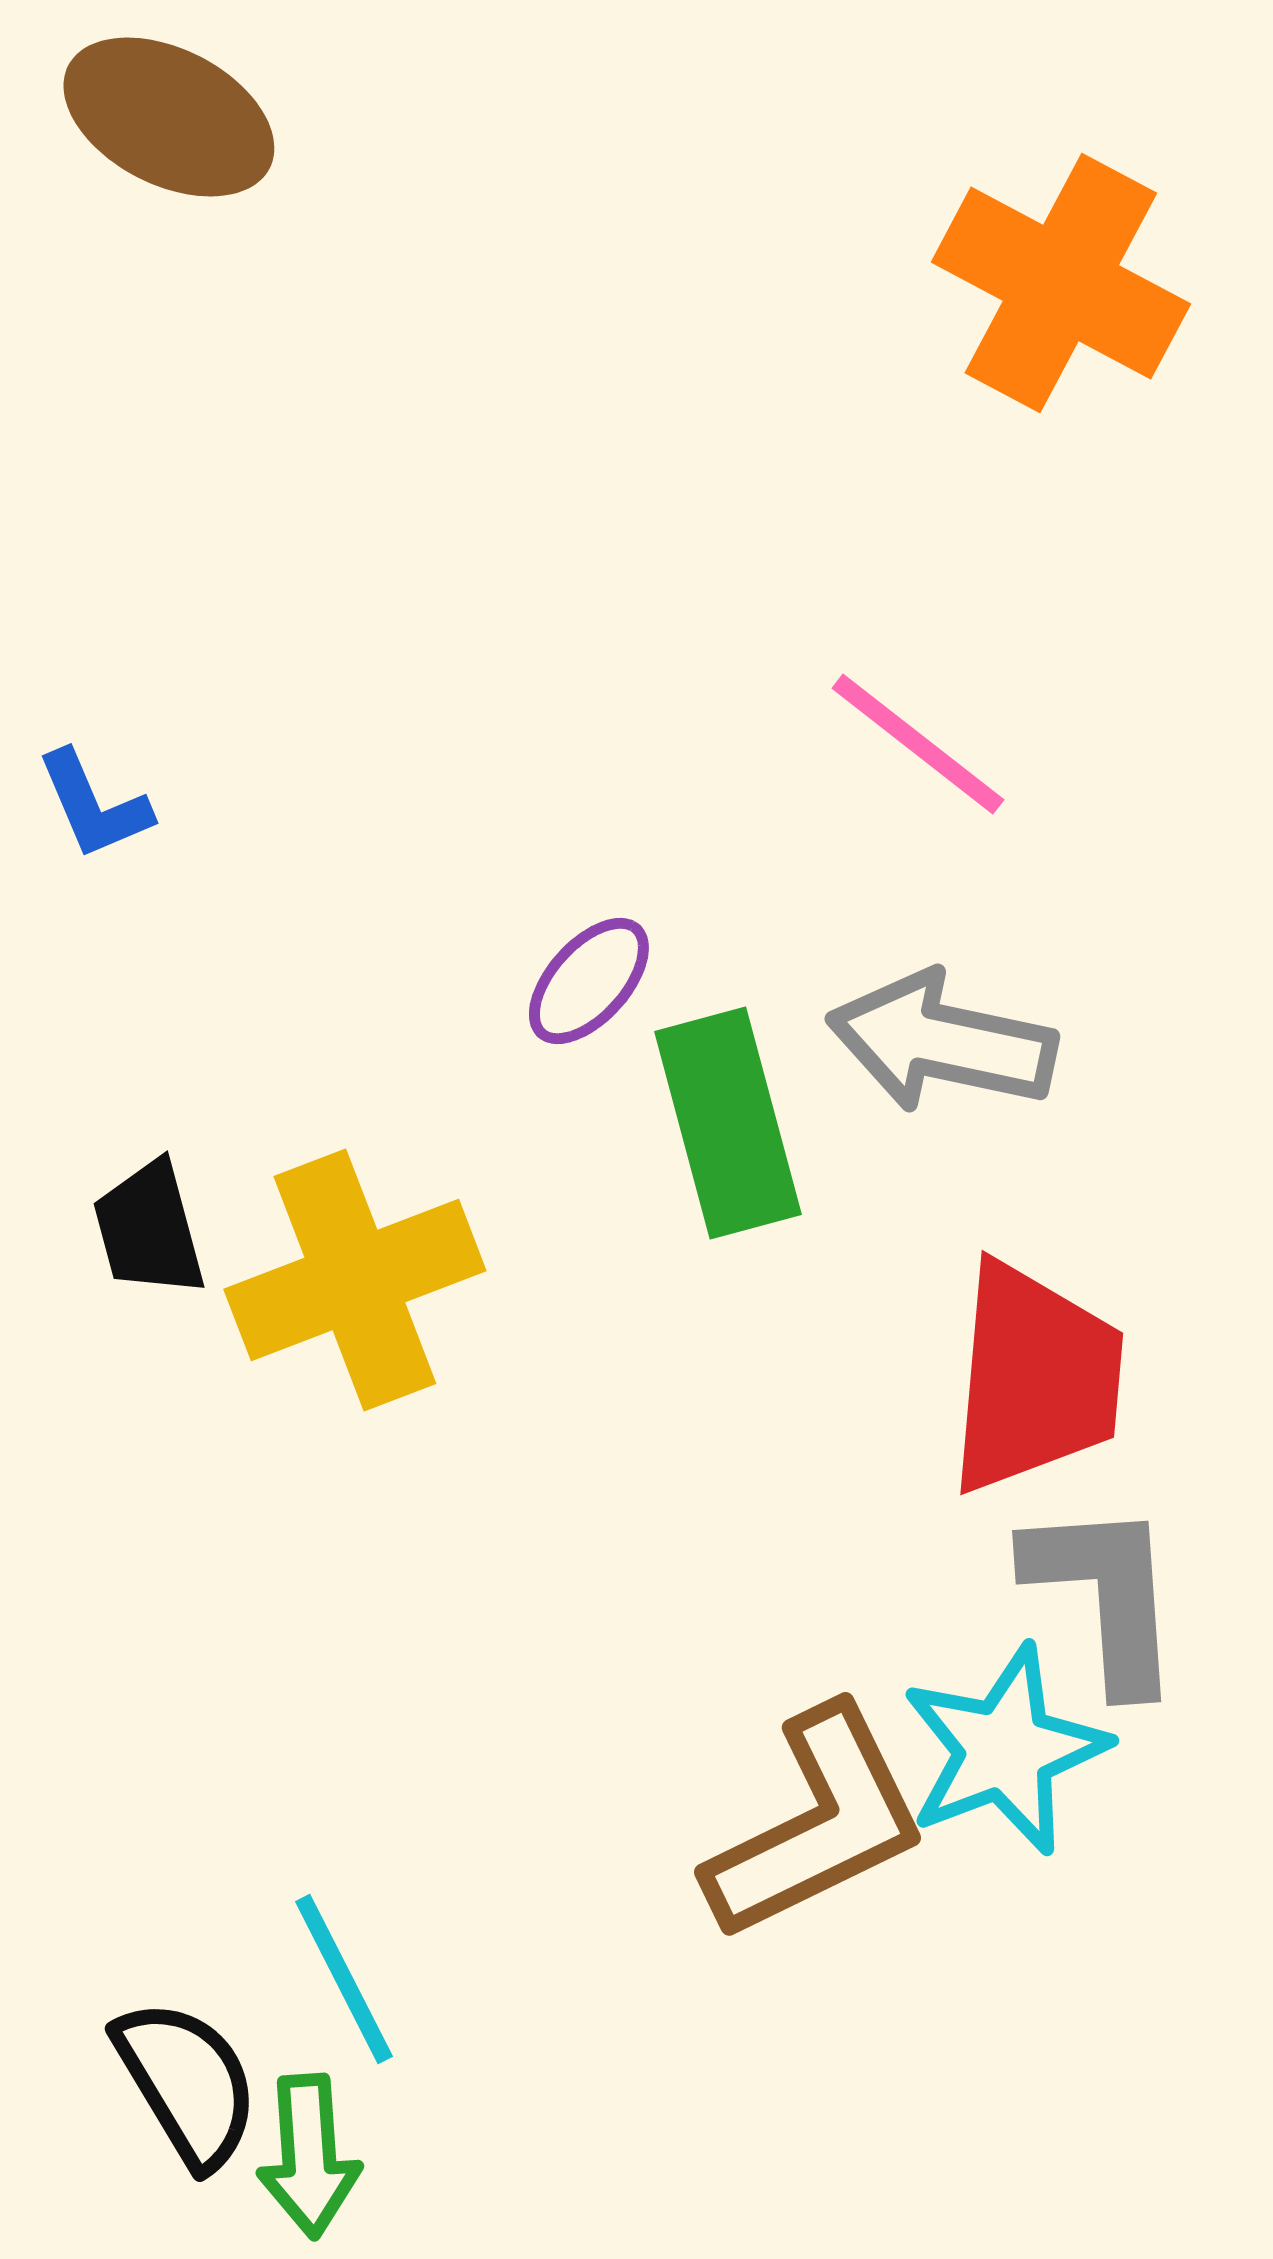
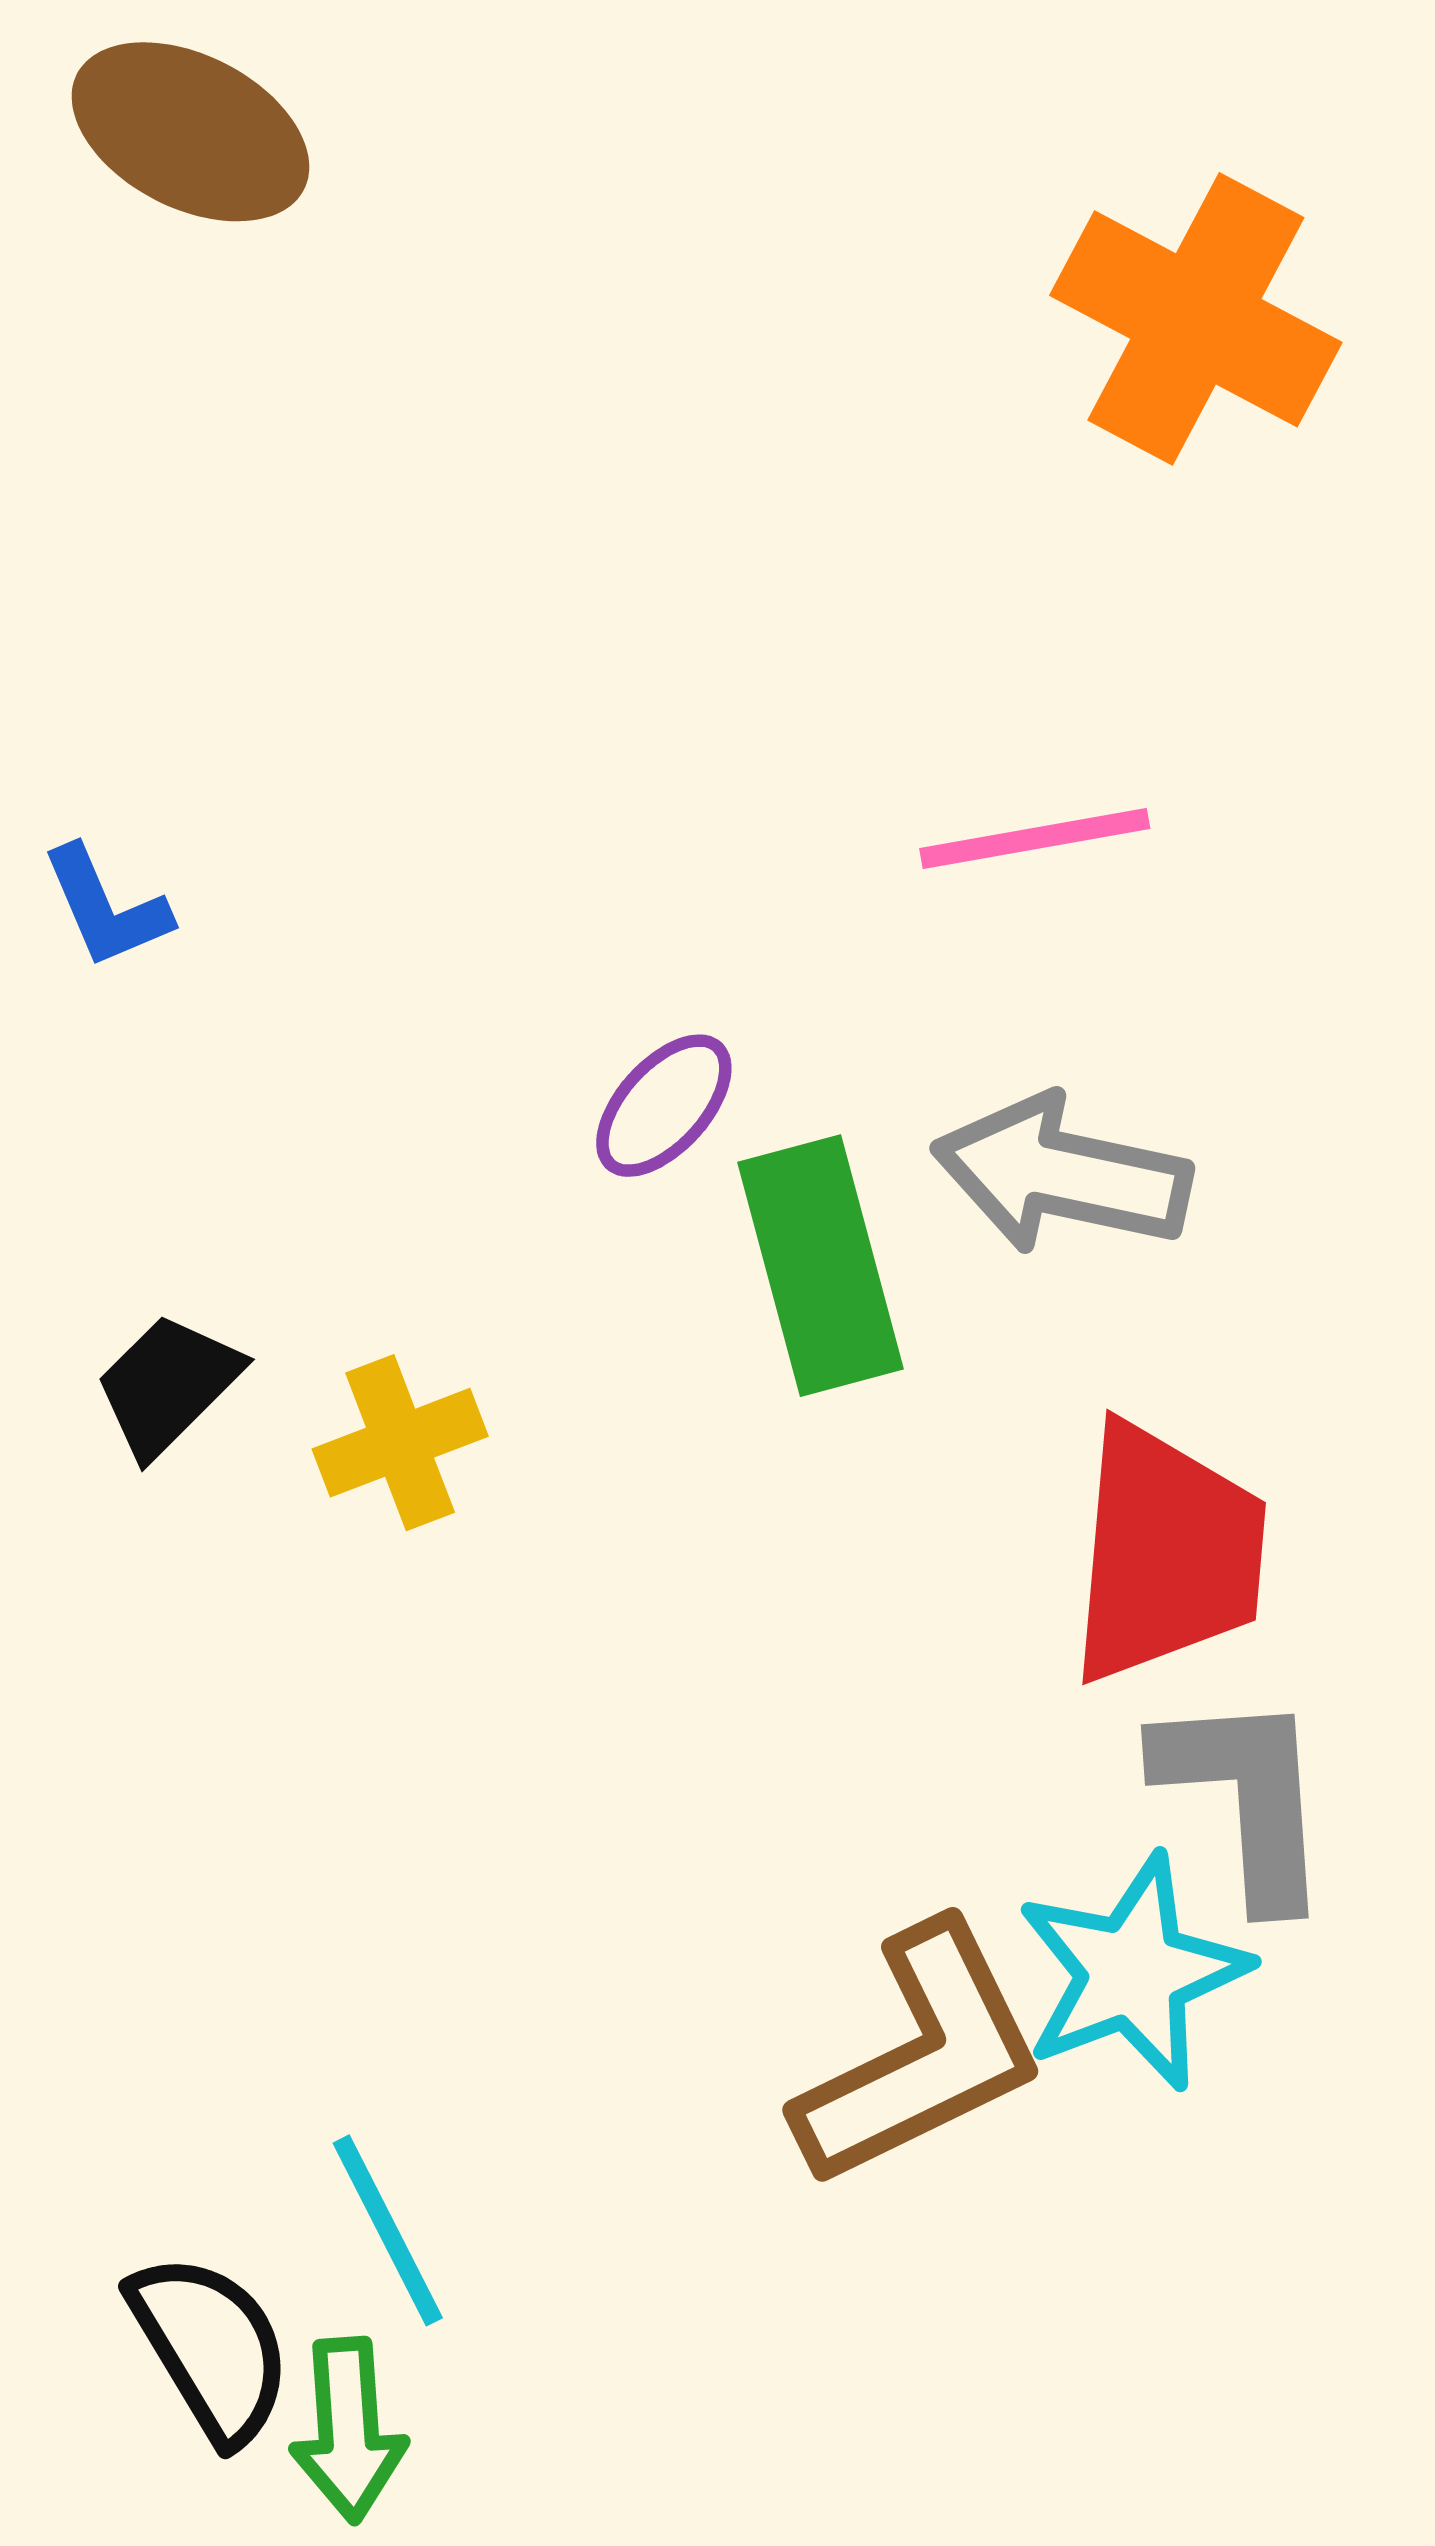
pink line: (918, 744) -> (1035, 839), turned -48
black trapezoid: (149, 1229) -> (168, 1385), turned 60
yellow cross: (355, 1280) -> (400, 1443), size x0.6

